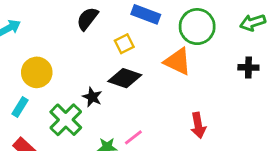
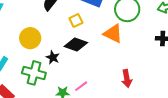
yellow circle: (37, 72) -> (30, 38), moved
green cross: (66, 120) -> (34, 73), turned -30

